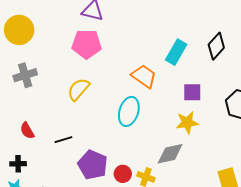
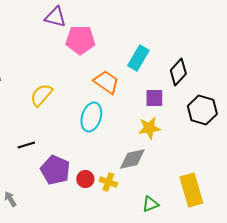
pink pentagon: (87, 44) -> (80, 40), moved
black diamond: (216, 46) -> (178, 72), moved

